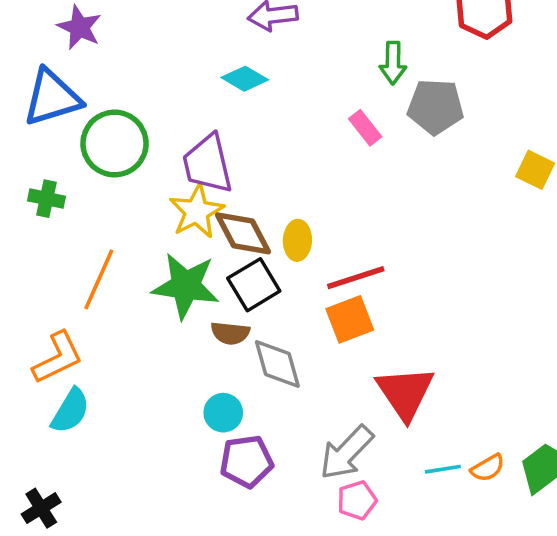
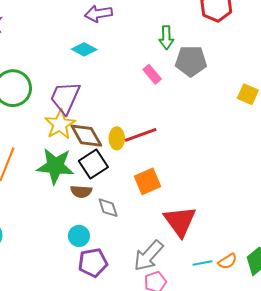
purple trapezoid: (208, 164) -> (65, 98), turned 39
red line: (356, 278) -> (141, 135), moved
gray diamond: (277, 364) -> (108, 208), size x0.7

